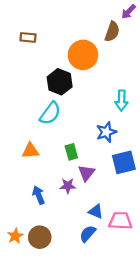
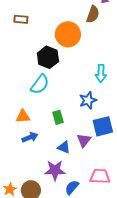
purple triangle: (86, 173) -> (84, 140), moved
purple star: (68, 186) -> (55, 170), moved, size x1.5
blue arrow: (39, 195) -> (30, 137), moved, turned 91
blue triangle: (96, 211) -> (64, 147), moved

